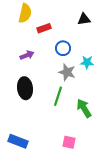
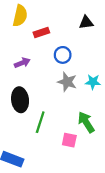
cyan star: (87, 62) -> (93, 82), moved
green line: (58, 96) -> (40, 122), moved
pink square: (69, 142) -> (69, 140), moved

